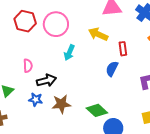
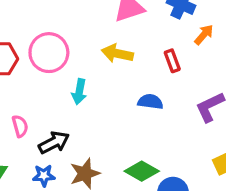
red rectangle: (123, 49) -> (172, 61), moved
blue semicircle: (112, 69) -> (150, 102), turned 84

